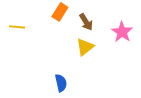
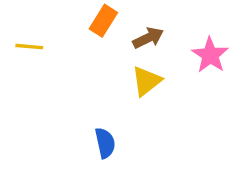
brown arrow: (86, 22) -> (148, 38), turned -84

